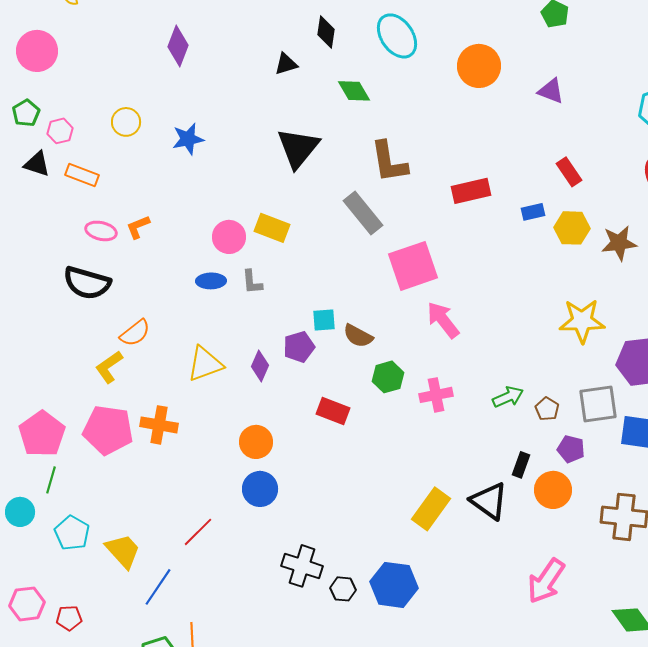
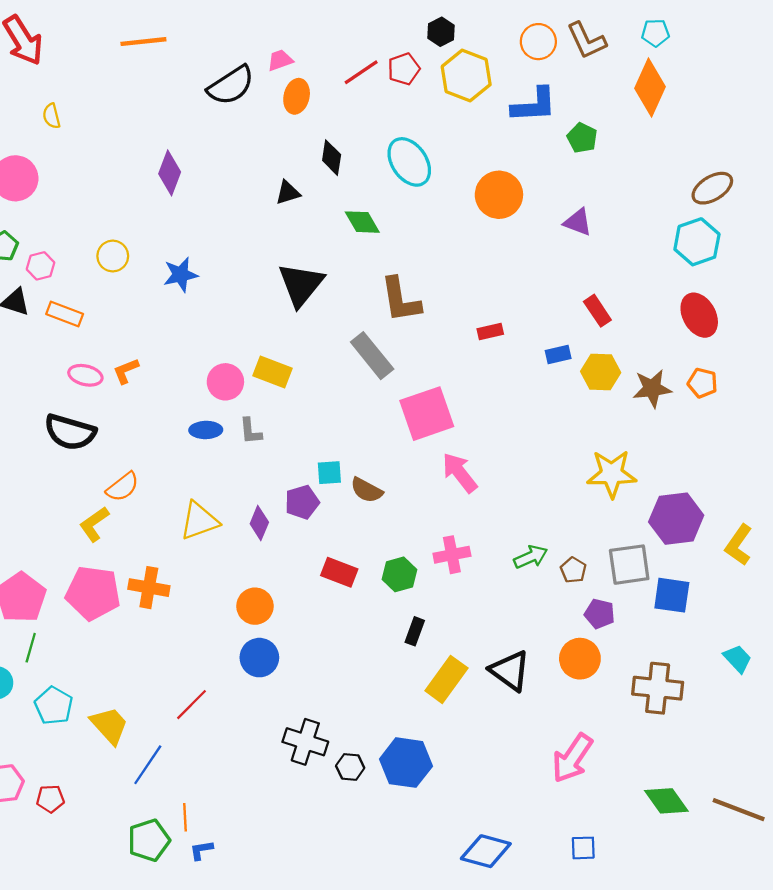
red rectangle: (471, 191) -> (490, 332), size x0.6
green hexagon: (388, 377) -> (399, 574), moved
black rectangle: (521, 465) -> (415, 631), moved

